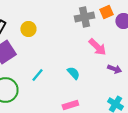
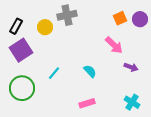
orange square: (106, 12) -> (120, 18), moved
gray cross: (84, 17) -> (67, 15), moved

